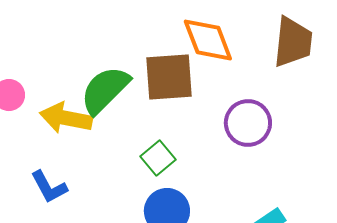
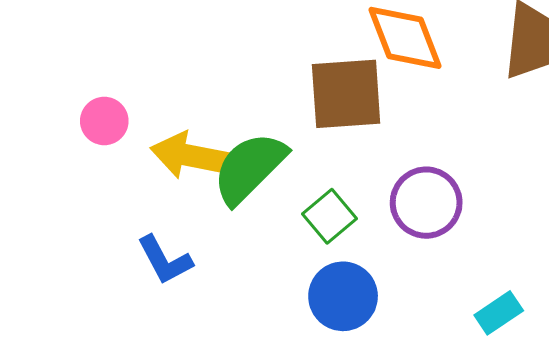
green semicircle: (105, 90) -> (249, 168), moved
purple circle: (248, 123) -> (426, 203), moved

